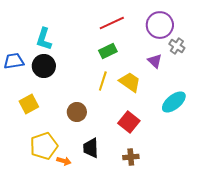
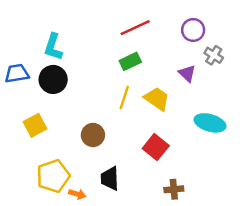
purple circle: (160, 25) -> (193, 30), size x0.7
cyan ellipse: (174, 102) -> (210, 123), turned 55
brown cross: (131, 157) -> (174, 189), moved

